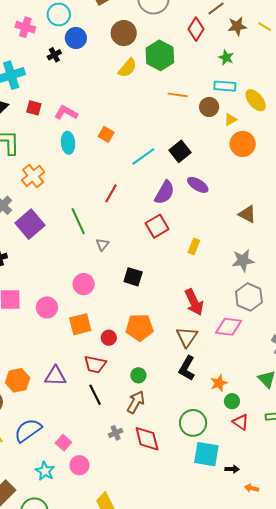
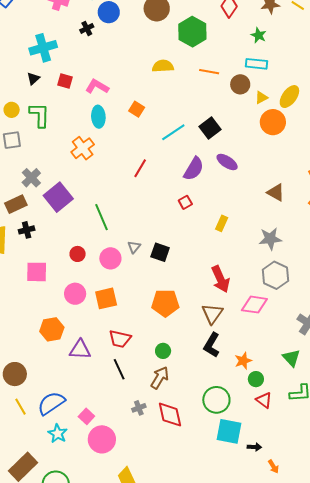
yellow semicircle: (128, 68) -> (163, 66), moved, turned -135
yellow ellipse: (256, 100) -> (289, 97), moved, turned 75
orange cross: (33, 176) -> (83, 148), moved
green line: (78, 221) -> (102, 217), moved
red square: (157, 226) -> (185, 202), size x0.6
gray triangle: (102, 244) -> (134, 247), moved
pink circle: (47, 307) -> (75, 294), moved
red circle: (109, 338) -> (78, 254), moved
orange hexagon: (18, 380) -> (52, 329), moved
pink circle: (79, 465) -> (102, 439), size x1.4
cyan star: (45, 471) -> (58, 434), moved
orange arrow: (252, 488) -> (273, 467), turned -136

